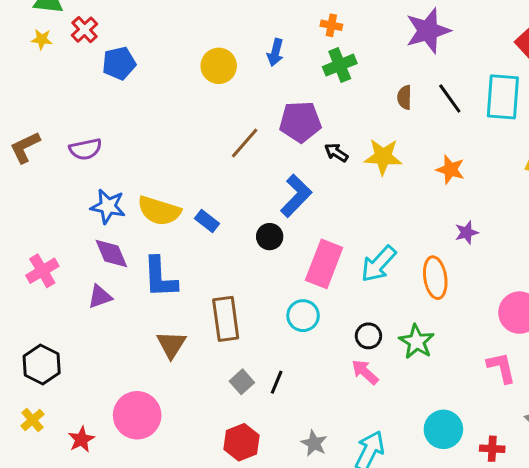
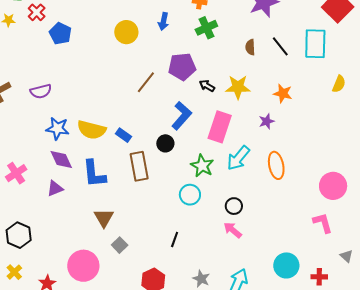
blue pentagon: (119, 63) -> (60, 34), turned -30
purple star: (467, 232) -> (267, 121), moved
pink rectangle: (324, 264) -> (220, 127), moved
brown rectangle: (226, 319) -> (139, 166), moved
green star: (417, 342) -> (202, 166), moved
gray square: (242, 382) -> (120, 245), moved

